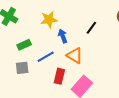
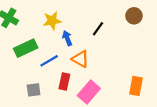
green rectangle: (24, 45) -> (26, 48), size x1.5
gray square: (22, 68) -> (34, 90), moved

